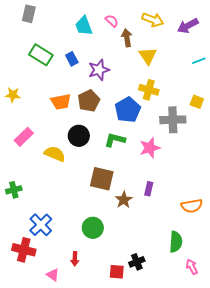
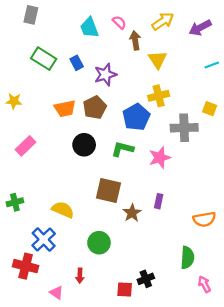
yellow arrow: (153, 20) -> (163, 21), turned -55
yellow cross: (149, 90) -> (159, 96), turned -30
yellow semicircle: (55, 154) -> (63, 210), moved

